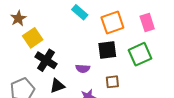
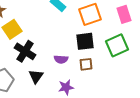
brown square: (112, 82) -> (86, 64), moved
black triangle: (57, 86) -> (36, 76), turned -35

